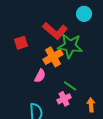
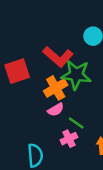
red square: (21, 43) -> (17, 71), size x1.5
pink semicircle: (40, 76) -> (56, 110), moved, turned 32

